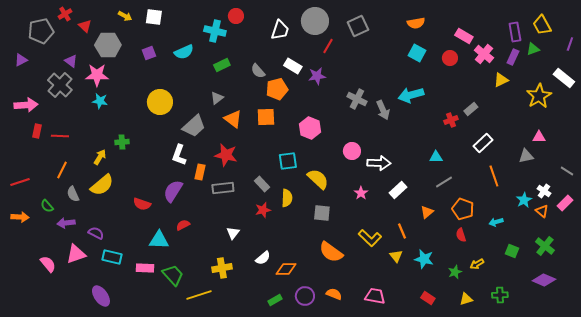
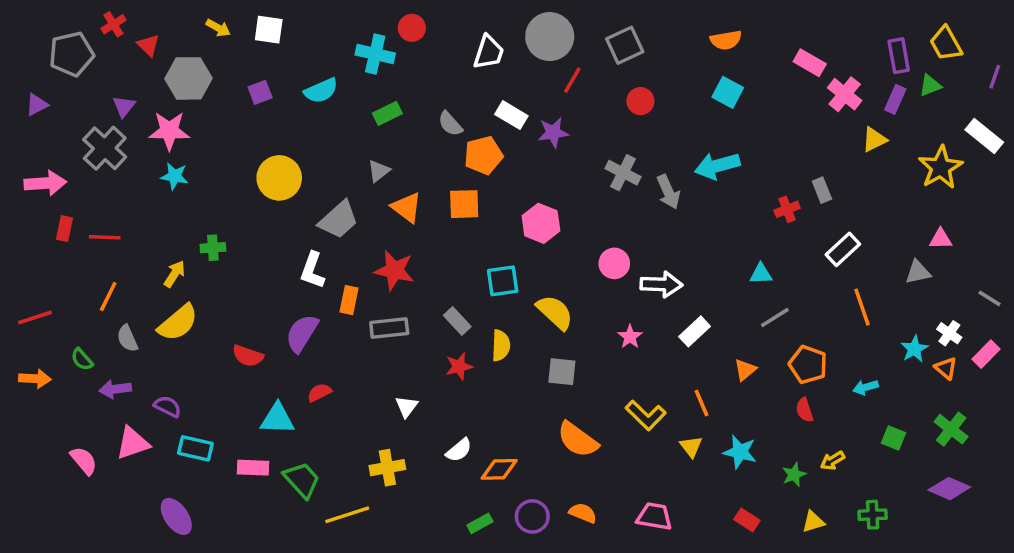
red circle: (450, 58) -> (640, 101), moved
purple triangle: (71, 61) -> (124, 106), turned 32
gray rectangle: (471, 109) -> (822, 190), turned -72

